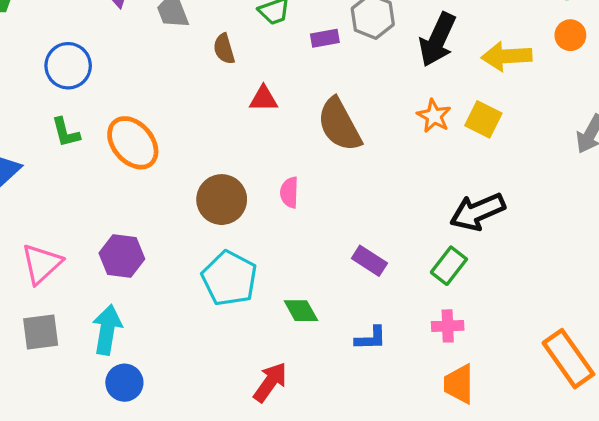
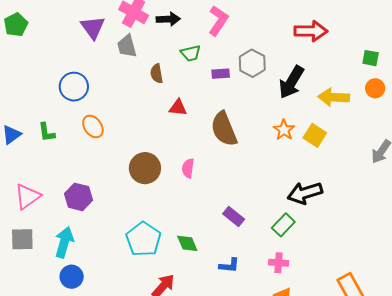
blue circle: (68, 66) -> (74, 87), moved
green L-shape: (66, 132) -> (47, 132), moved
orange ellipse: (133, 143) -> (93, 127), size x0.7
cyan pentagon: (229, 278) -> (143, 239), moved

